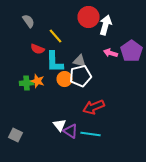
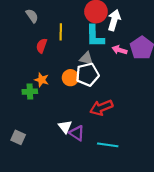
yellow line: (56, 36) -> (61, 32), turned 42
red semicircle: (38, 49) -> (42, 46), turned 88
cyan L-shape: (54, 62) -> (95, 36), moved
green cross: (26, 83) -> (30, 92), moved
cyan line: (90, 134) -> (108, 145), moved

